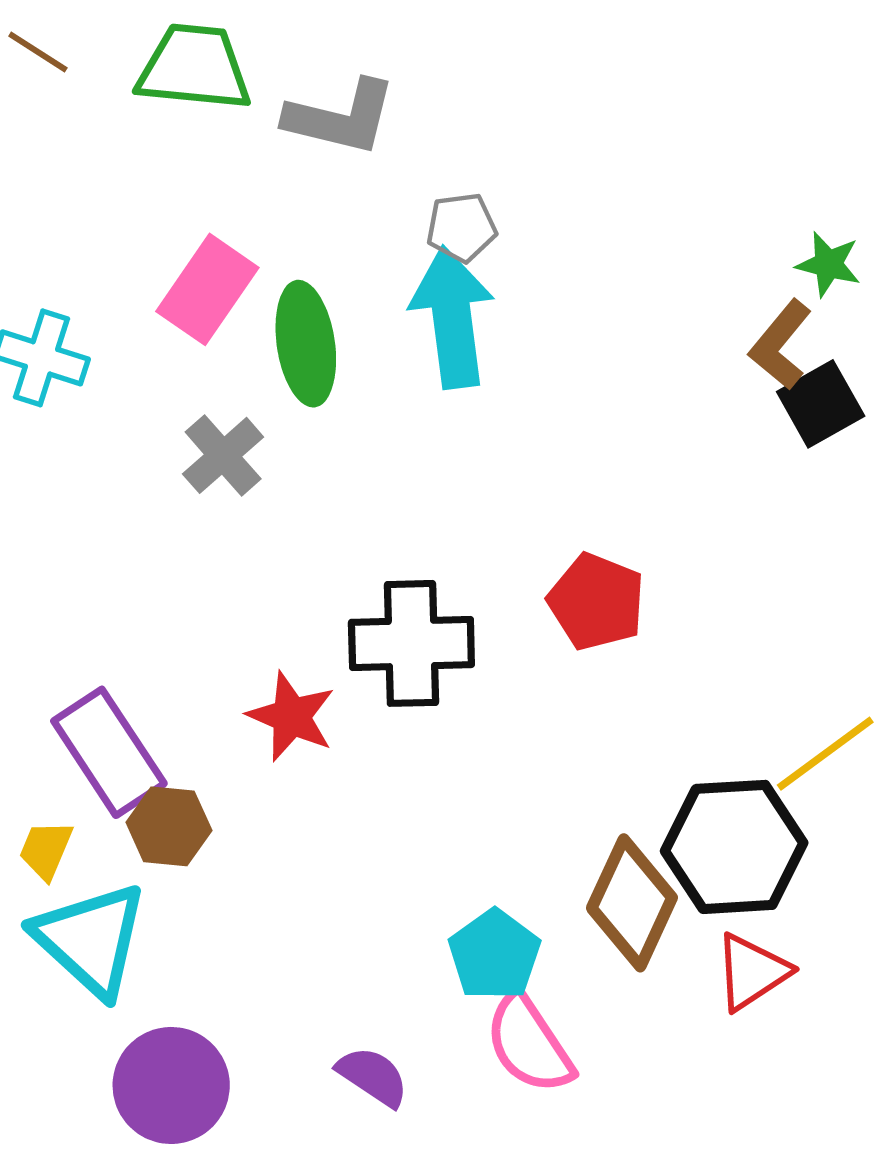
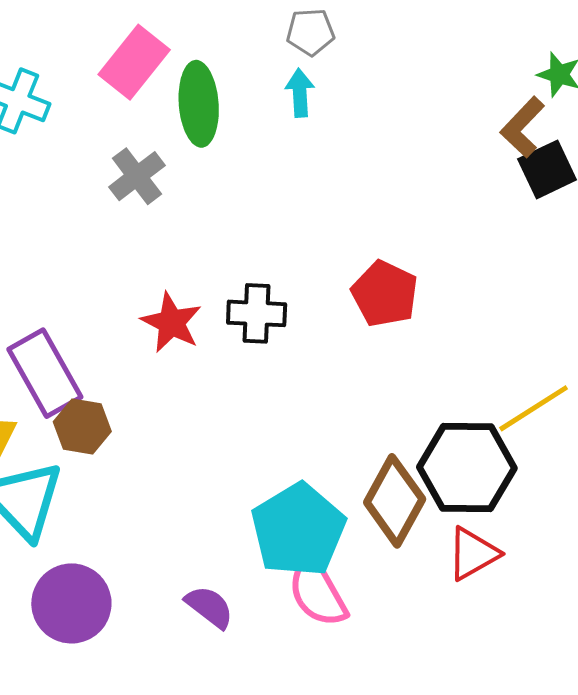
cyan arrow: (452, 317) -> (300, 93), size x0.5
black cross: (411, 643) -> (257, 313), size x0.7
red star: (291, 717) -> (171, 322), moved
cyan pentagon: (494, 955) -> (298, 530), size x1.5

